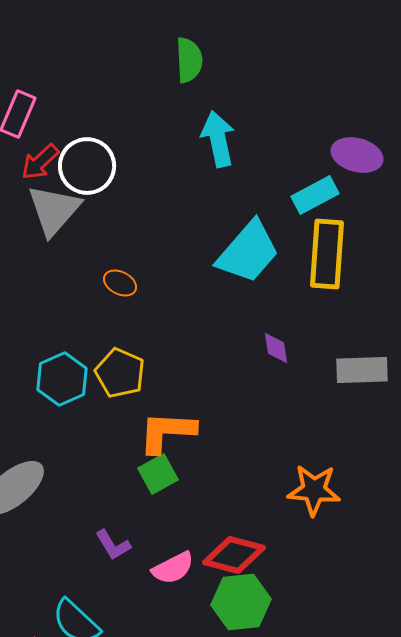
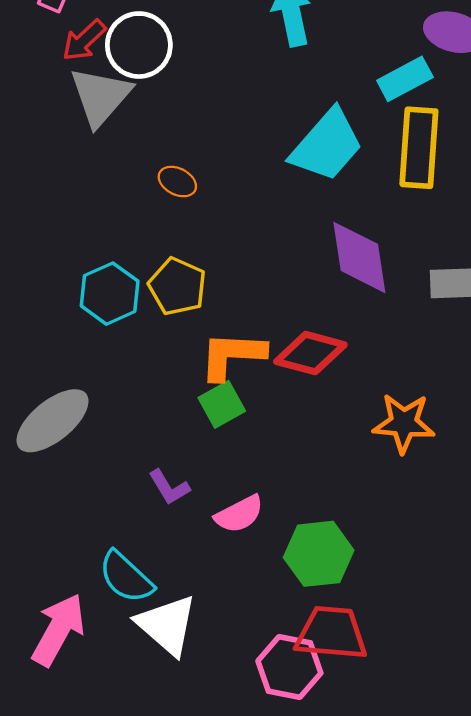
purple diamond: (276, 348) -> (359, 257), size x2.0
red diamond: (234, 555) -> (310, 353), moved

